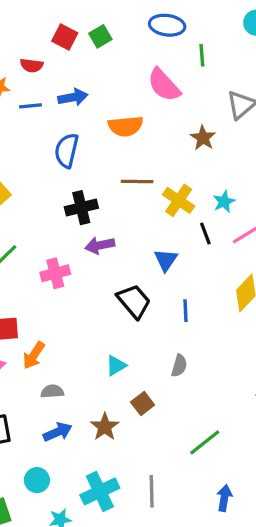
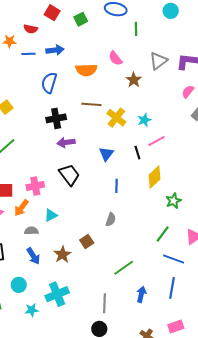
green square: (100, 36) -> (81, 19), moved
pink semicircle: (164, 85) -> (115, 58), moved, size x0.7
black line: (205, 233) -> (137, 153), moved
pink cross: (55, 273) -> (35, 186), moved
black trapezoid: (134, 301) -> (69, 175), moved
cyan triangle: (116, 366) -> (51, 215), moved
blue arrow: (58, 432) -> (33, 256), turned 78
gray line: (152, 491) -> (104, 303), moved
blue arrow: (224, 498) -> (141, 294), moved

